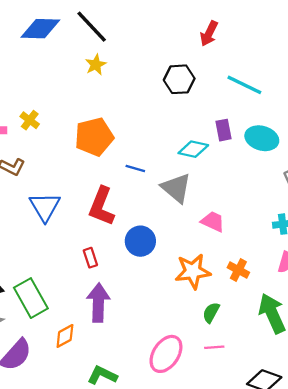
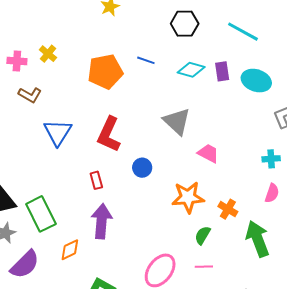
cyan diamond: (193, 149) -> (191, 70), moved
blue line: (135, 169) -> (146, 60), moved
blue circle: (140, 241) -> (142, 168), size x0.7
orange cross: (238, 270) -> (228, 209), moved

